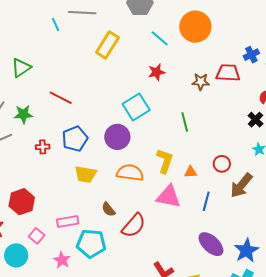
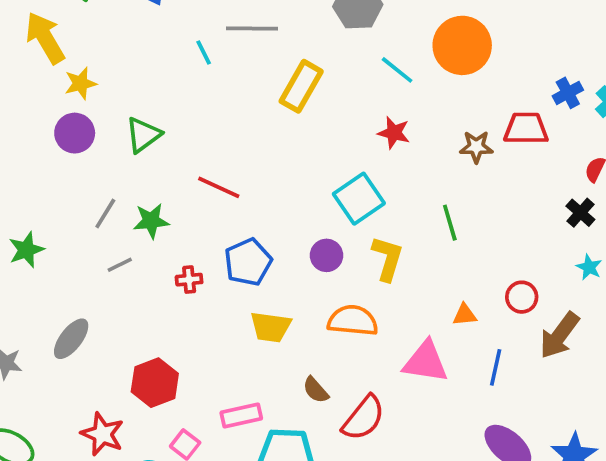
red star: (157, 72) -> (394, 133), turned 30
purple circle: (117, 137) -> (326, 255), size x0.7
yellow L-shape: (165, 161) -> (387, 258), moved

